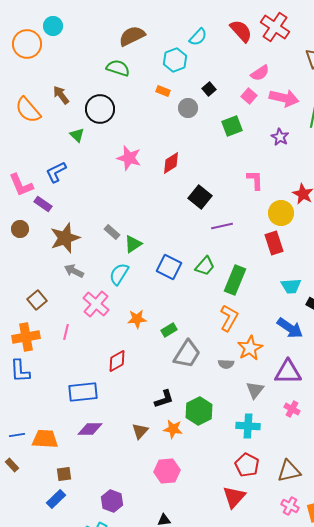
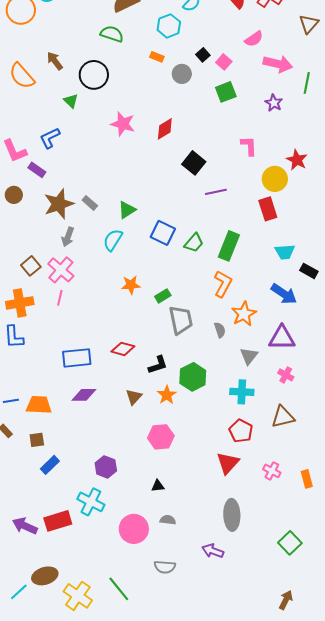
pink square: (249, 96) -> (224, 62), moved
gray rectangle: (112, 232) -> (90, 203), moved
green trapezoid: (205, 266) -> (194, 243), moved
gray arrow: (74, 271) -> (68, 237), turned -96
pink cross: (96, 304) -> (61, 270), moved
gray trapezoid: (187, 354) -> (181, 320), turned -44
red diamond: (117, 361) -> (123, 349), moved, turned 45
gray semicircle: (226, 364) -> (220, 330), turned -112
orange star: (173, 429) -> (167, 395), turned 30
brown triangle: (289, 471) -> (283, 417), moved
brown square: (64, 474) -> (37, 440), moved
pink cross: (290, 506) -> (272, 471), moved

